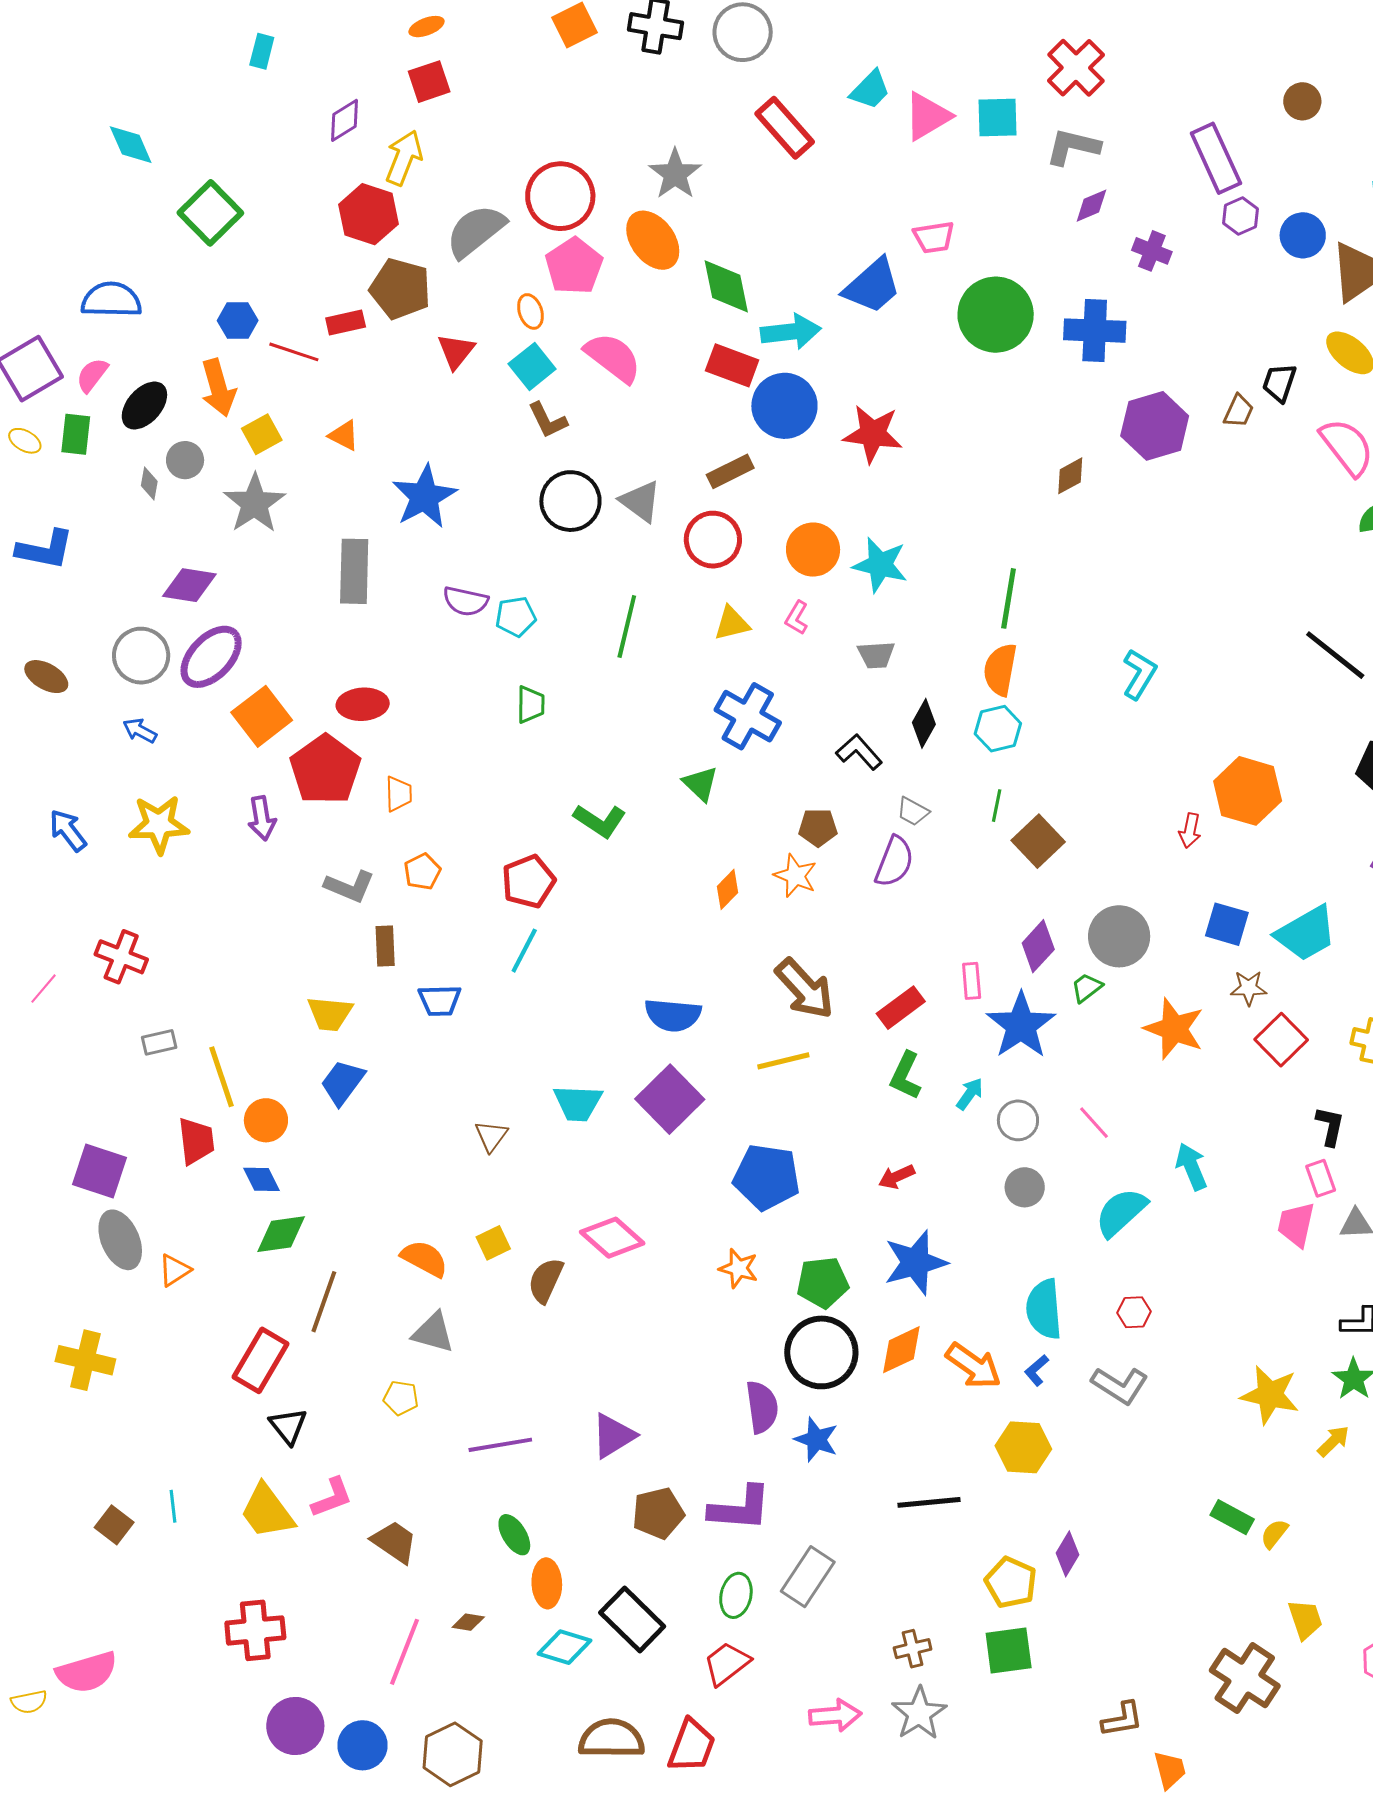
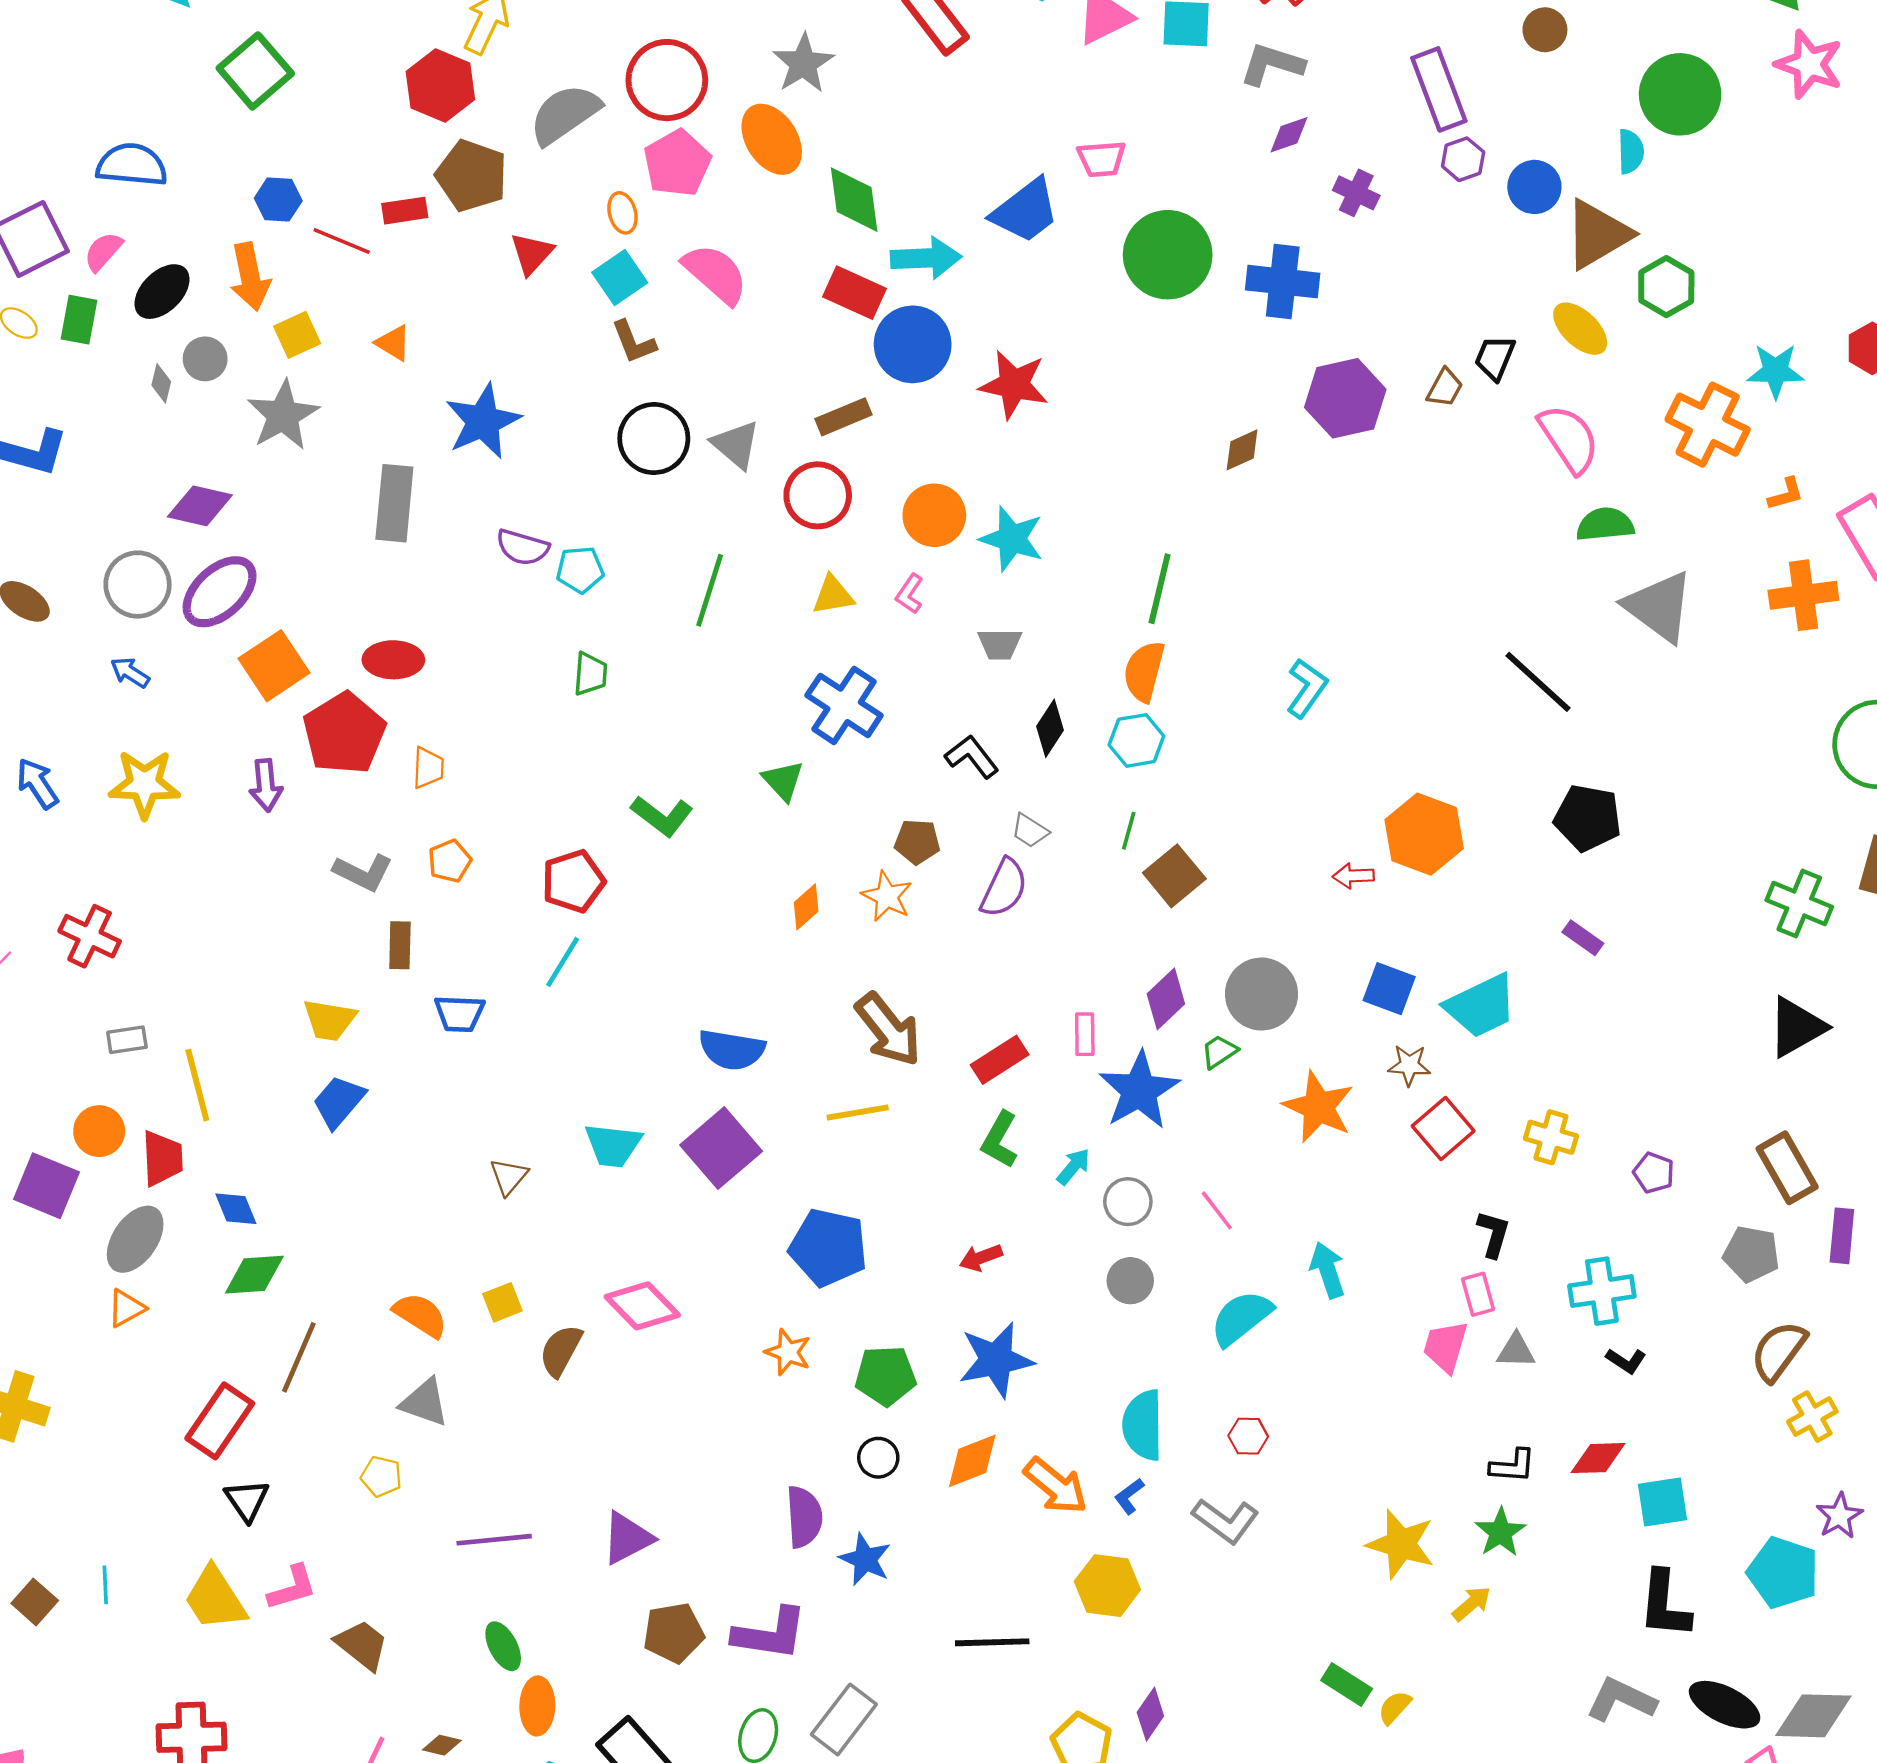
red arrow: (1190, 831) -> (1353, 876), turned 72
orange circle: (266, 1120) -> (99, 1131), moved
gray ellipse: (120, 1240) -> (135, 1239), moved, turned 54
black circle: (821, 1352) -> (878, 1458), size x0.5

